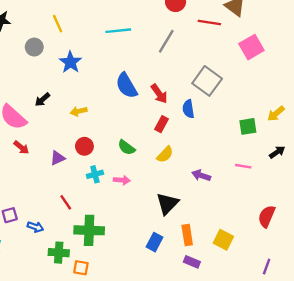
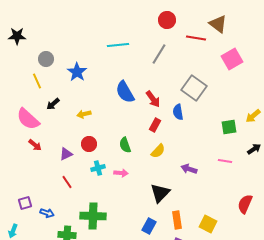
yellow line: (58, 24) -> (37, 81), moved
green semicircle: (126, 147) -> (125, 145), turned 35
red line: (66, 202) -> (67, 182), moved

